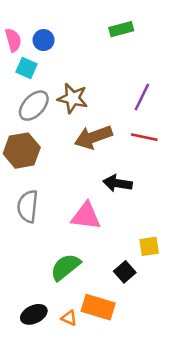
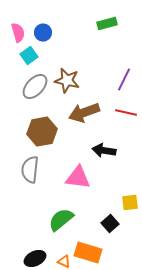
cyan square: (27, 68) -> (29, 56), turned 30
brown hexagon: (22, 151) -> (42, 132), moved

